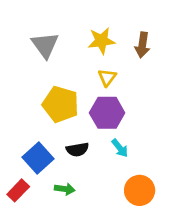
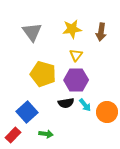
black semicircle: (77, 149) -> (66, 103), moved
orange circle: (140, 190) -> (107, 112), moved

